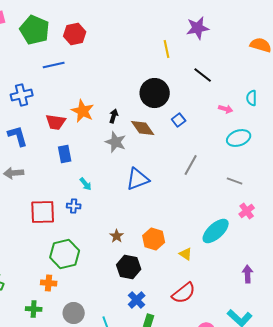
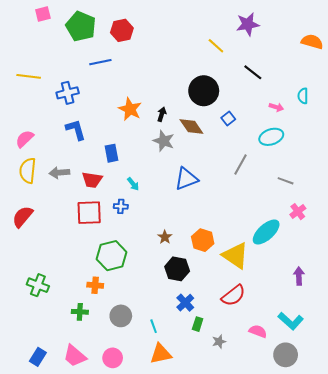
yellow line: (167, 49) -> (216, 46), turned -36
red trapezoid: (56, 122) -> (92, 180), moved
blue L-shape: (18, 136) -> (76, 130), moved
cyan ellipse: (239, 138) -> (271, 137), moved
yellow triangle: (186, 254) -> (235, 256), size x2.0

